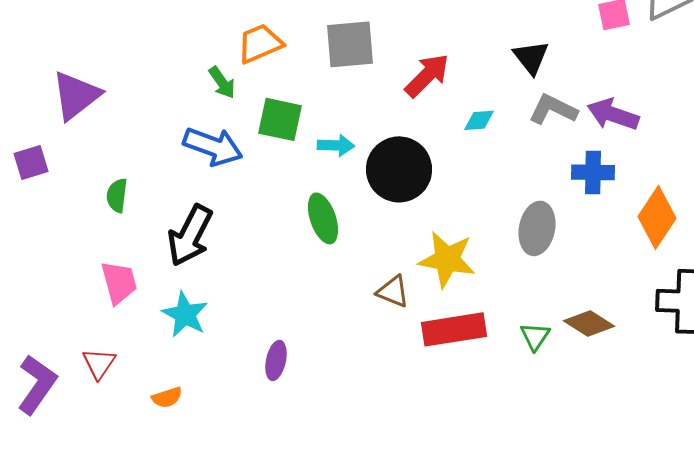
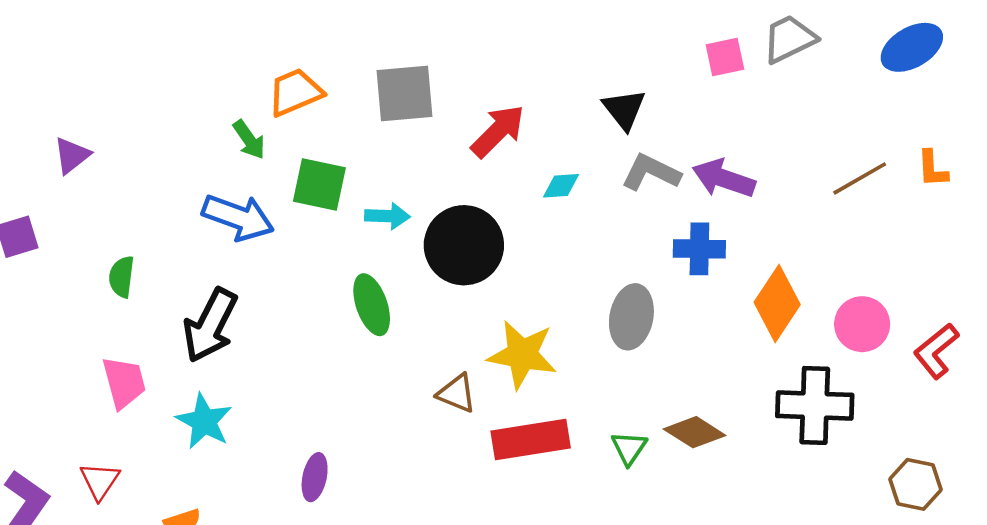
purple triangle: (76, 95) -> (72, 155), size x0.6

